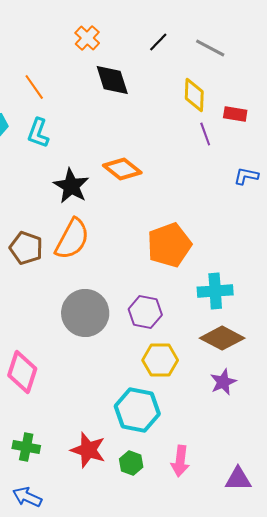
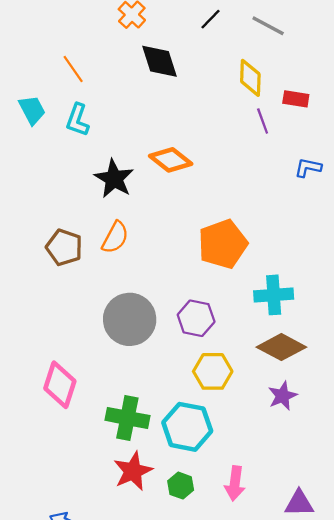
orange semicircle: (72, 239) -> (115, 237), size x0.7
green cross: (26, 447) -> (127, 418), moved, size x1.4
red star: (88, 450) -> (133, 471), turned 30

